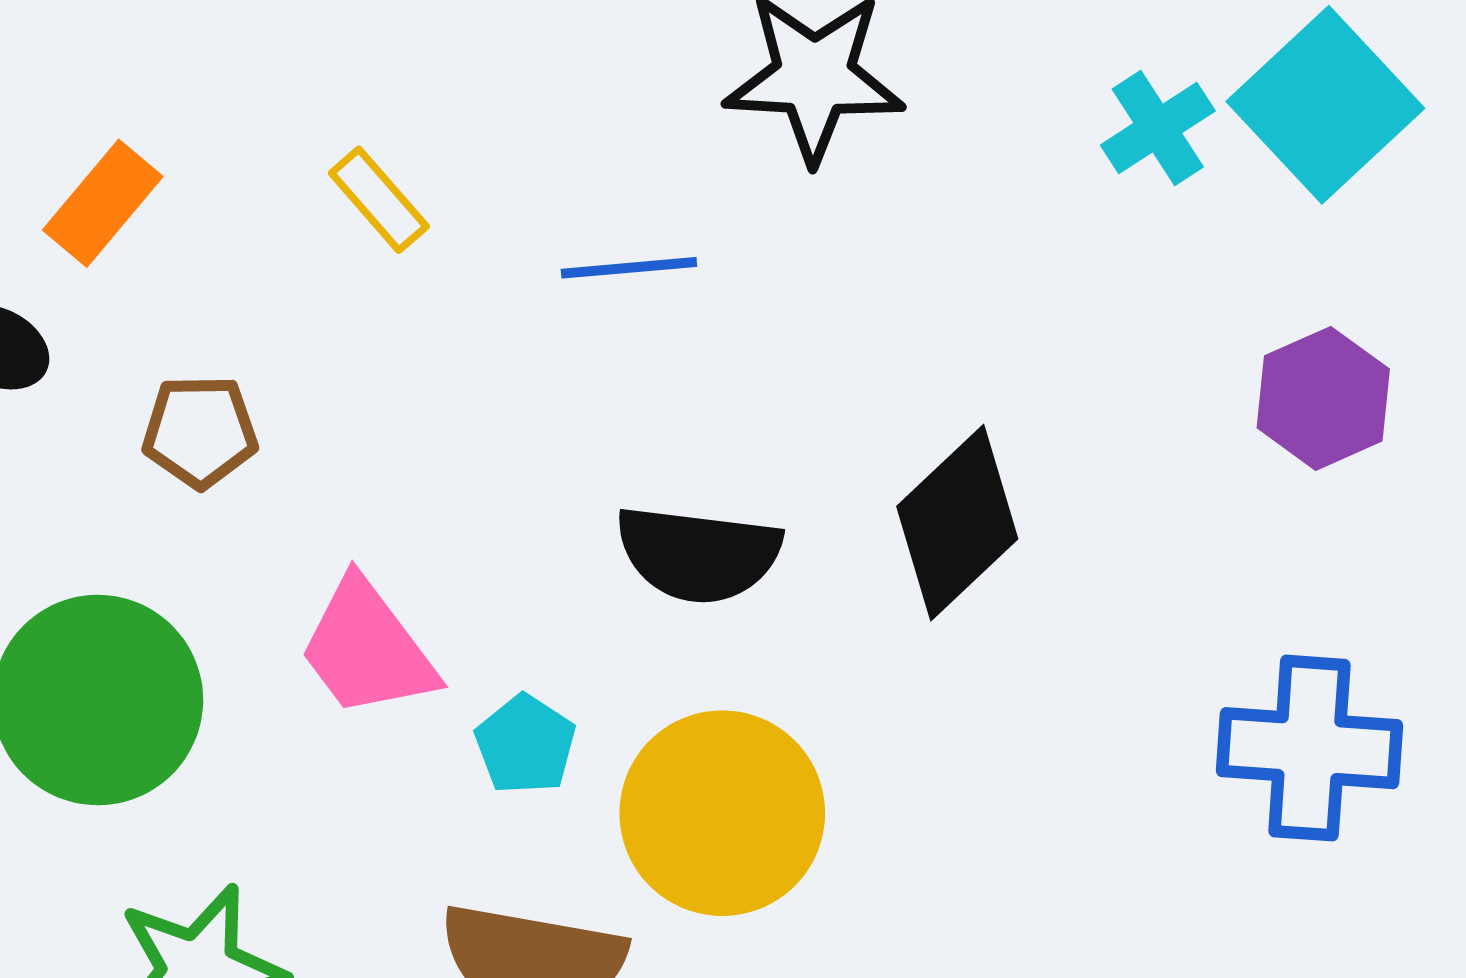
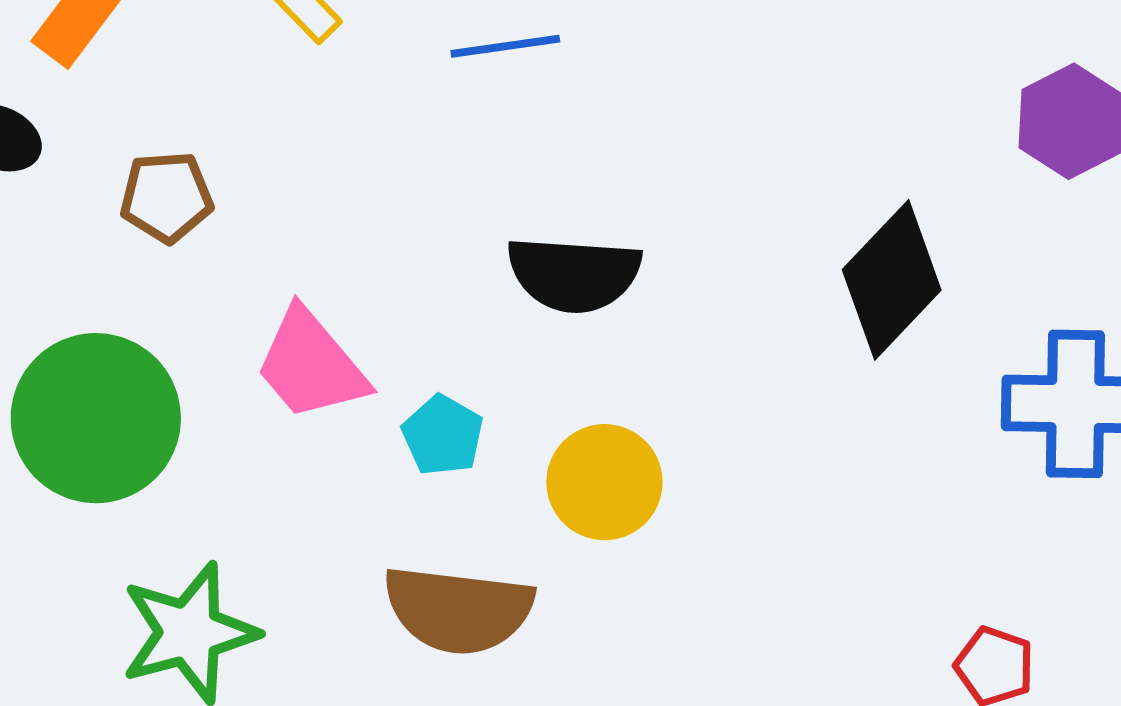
black diamond: (957, 523) -> (892, 280), moved
yellow circle: (722, 813) -> (604, 482), size x0.7

